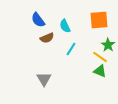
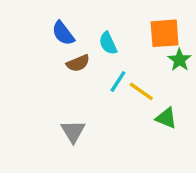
green star: (108, 45) -> (179, 60), moved
yellow line: (100, 57) -> (141, 91), moved

